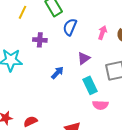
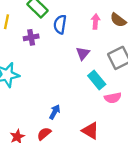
purple cross: (40, 40) -> (31, 37), moved
blue arrow: (57, 73) -> (55, 112), moved

